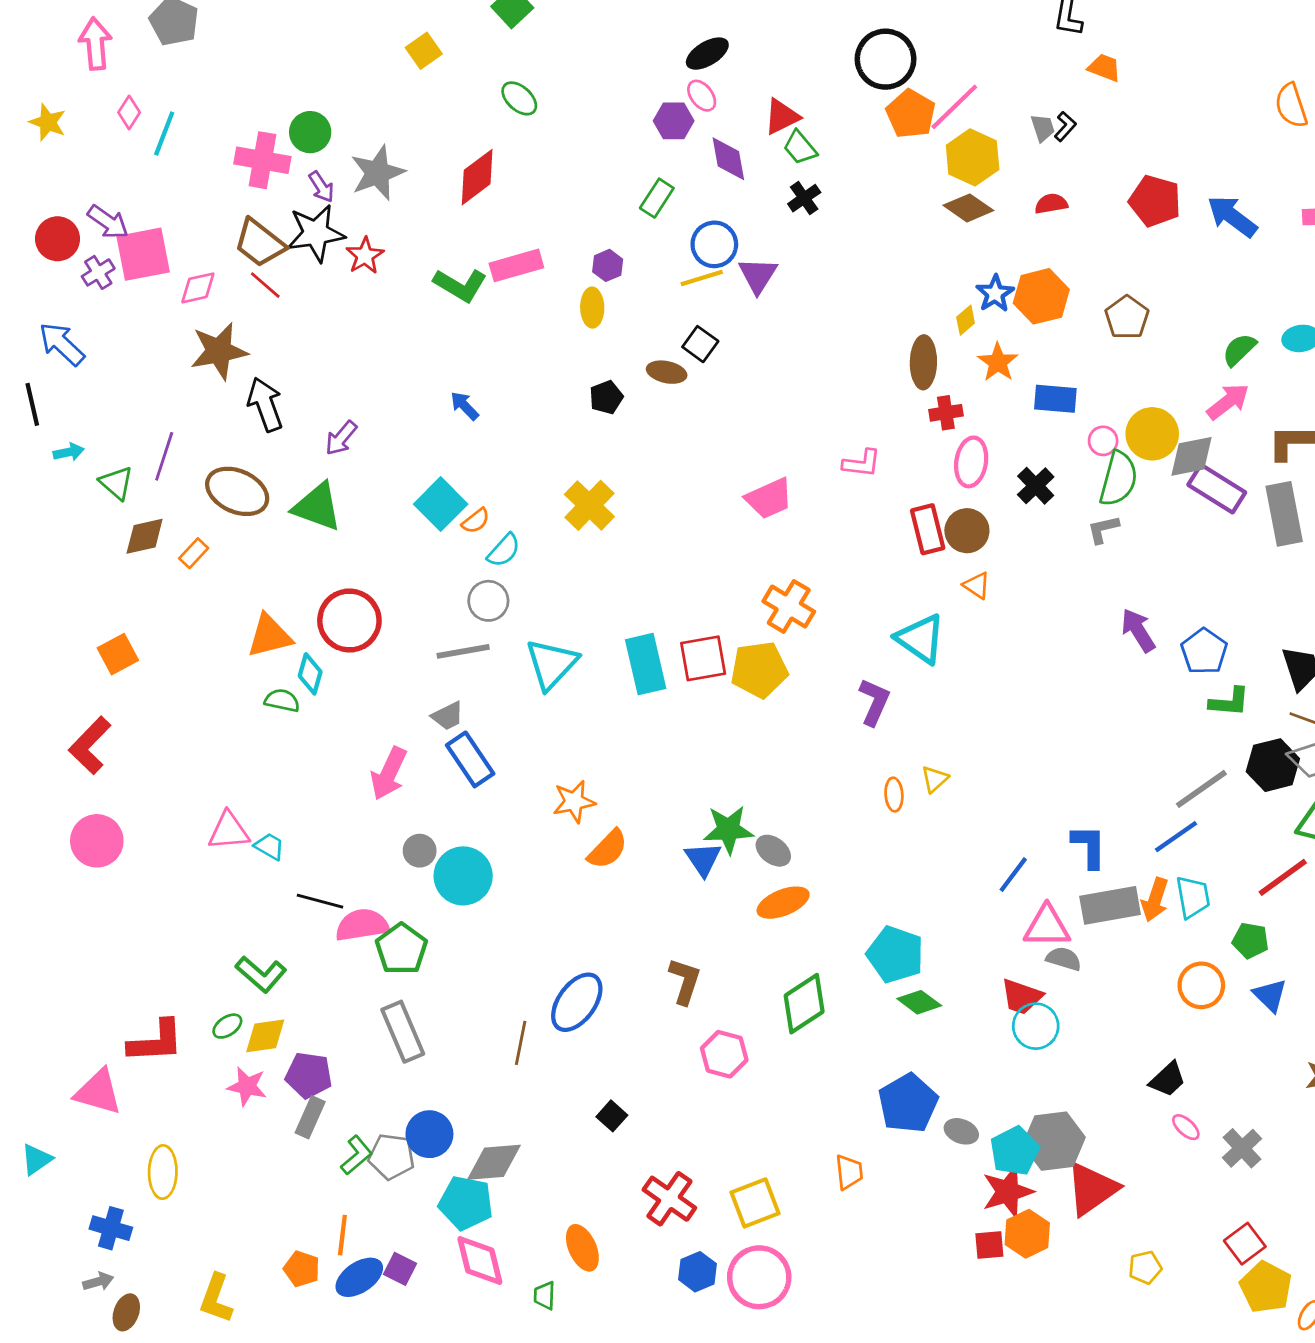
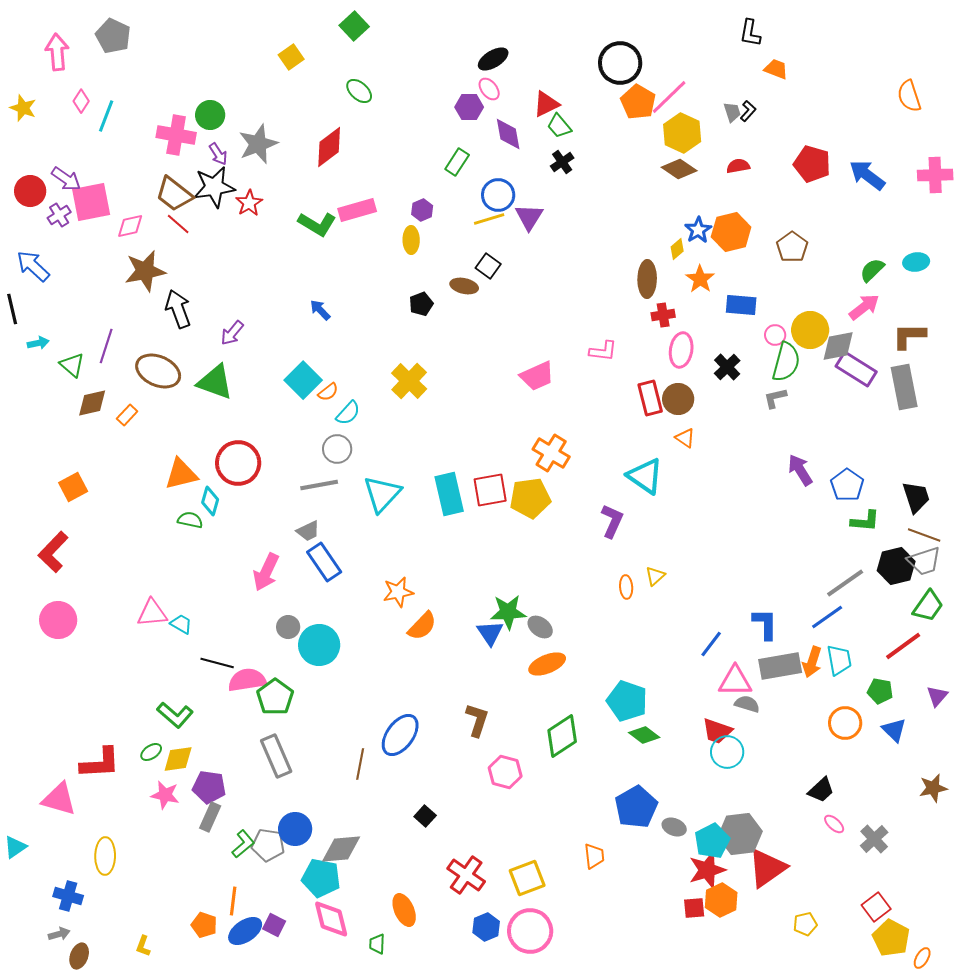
yellow L-shape: (216, 1298) -> (143, 946), size x0.6

